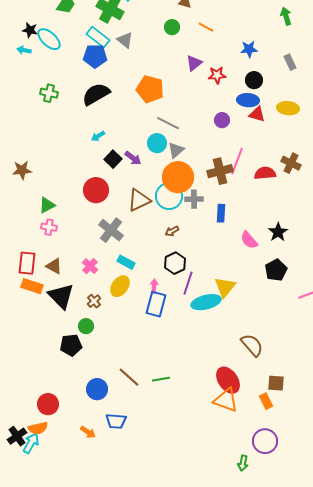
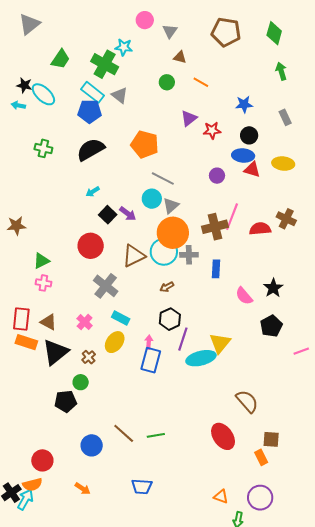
black triangle: (61, 296) -> (55, 352), turned 36
orange triangle: (226, 400) -> (221, 497), moved, size x0.6
blue trapezoid: (116, 421) -> (142, 487), moved

